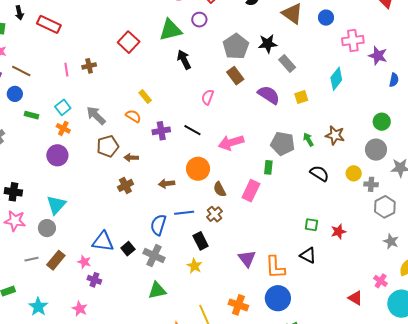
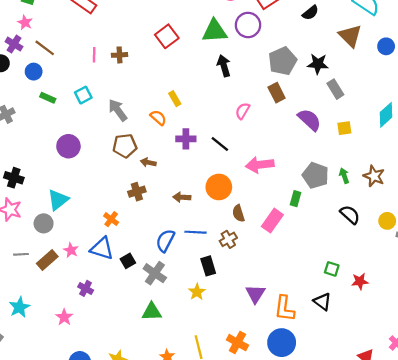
purple circle: (199, 20) -> (248, 25), size x1.5
orange cross: (63, 128) -> (111, 219), moved
pink star: (84, 262) -> (71, 250), moved

